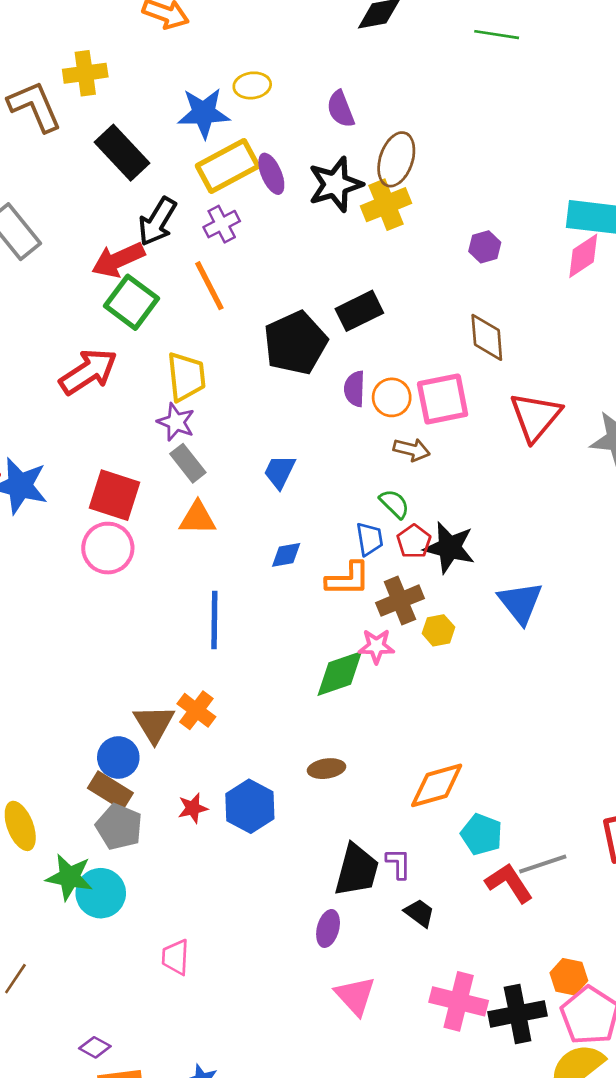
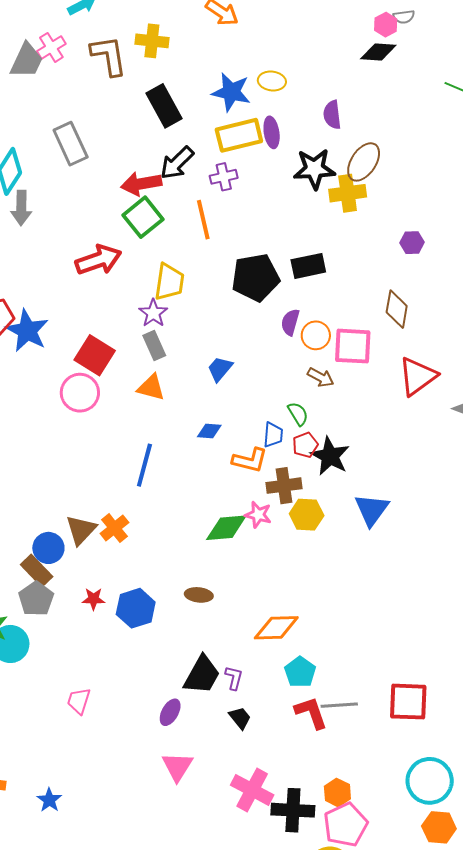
purple ellipse: (271, 174) -> (272, 132), moved
yellow hexagon: (438, 630) -> (307, 515), size x1.4
pink trapezoid: (176, 957) -> (79, 701), moved

